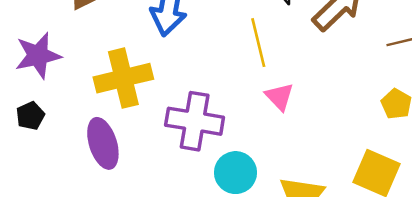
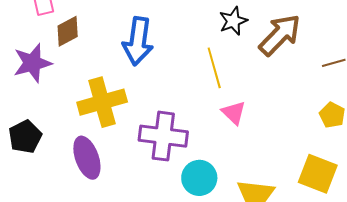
purple star: (38, 55) -> (32, 63), moved
black pentagon: (30, 116) -> (25, 137), size x1.4

